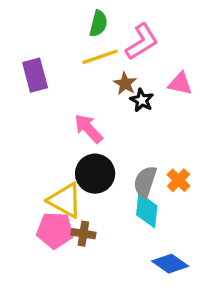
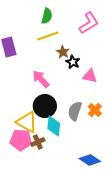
pink L-shape: (142, 42) -> (89, 23), moved
pink triangle: (180, 84) -> (90, 76), moved
cyan diamond: (147, 210) -> (54, 126), moved
brown cross: (83, 234) -> (38, 142), turned -32

